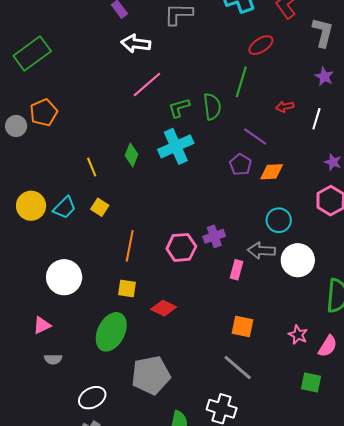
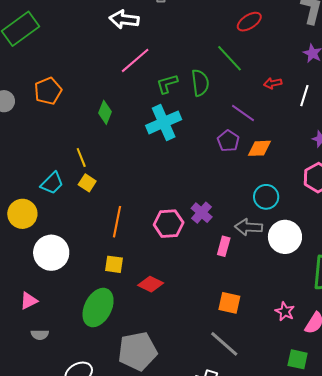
green line: (241, 82) -> (229, 58), turned -60
orange pentagon: (44, 112) -> (48, 91), moved
green diamond: (132, 155) -> (105, 112), moved
yellow line: (92, 167) -> (81, 157), moved
yellow circle: (31, 206) -> (22, 214), moved
purple cross: (214, 236) -> (202, 213), turned -30

